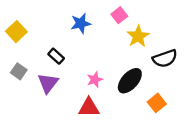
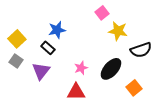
blue star: (81, 23) -> (57, 30), moved
yellow square: (16, 32) -> (17, 39), moved
yellow star: (138, 36) -> (118, 31), turned -30

